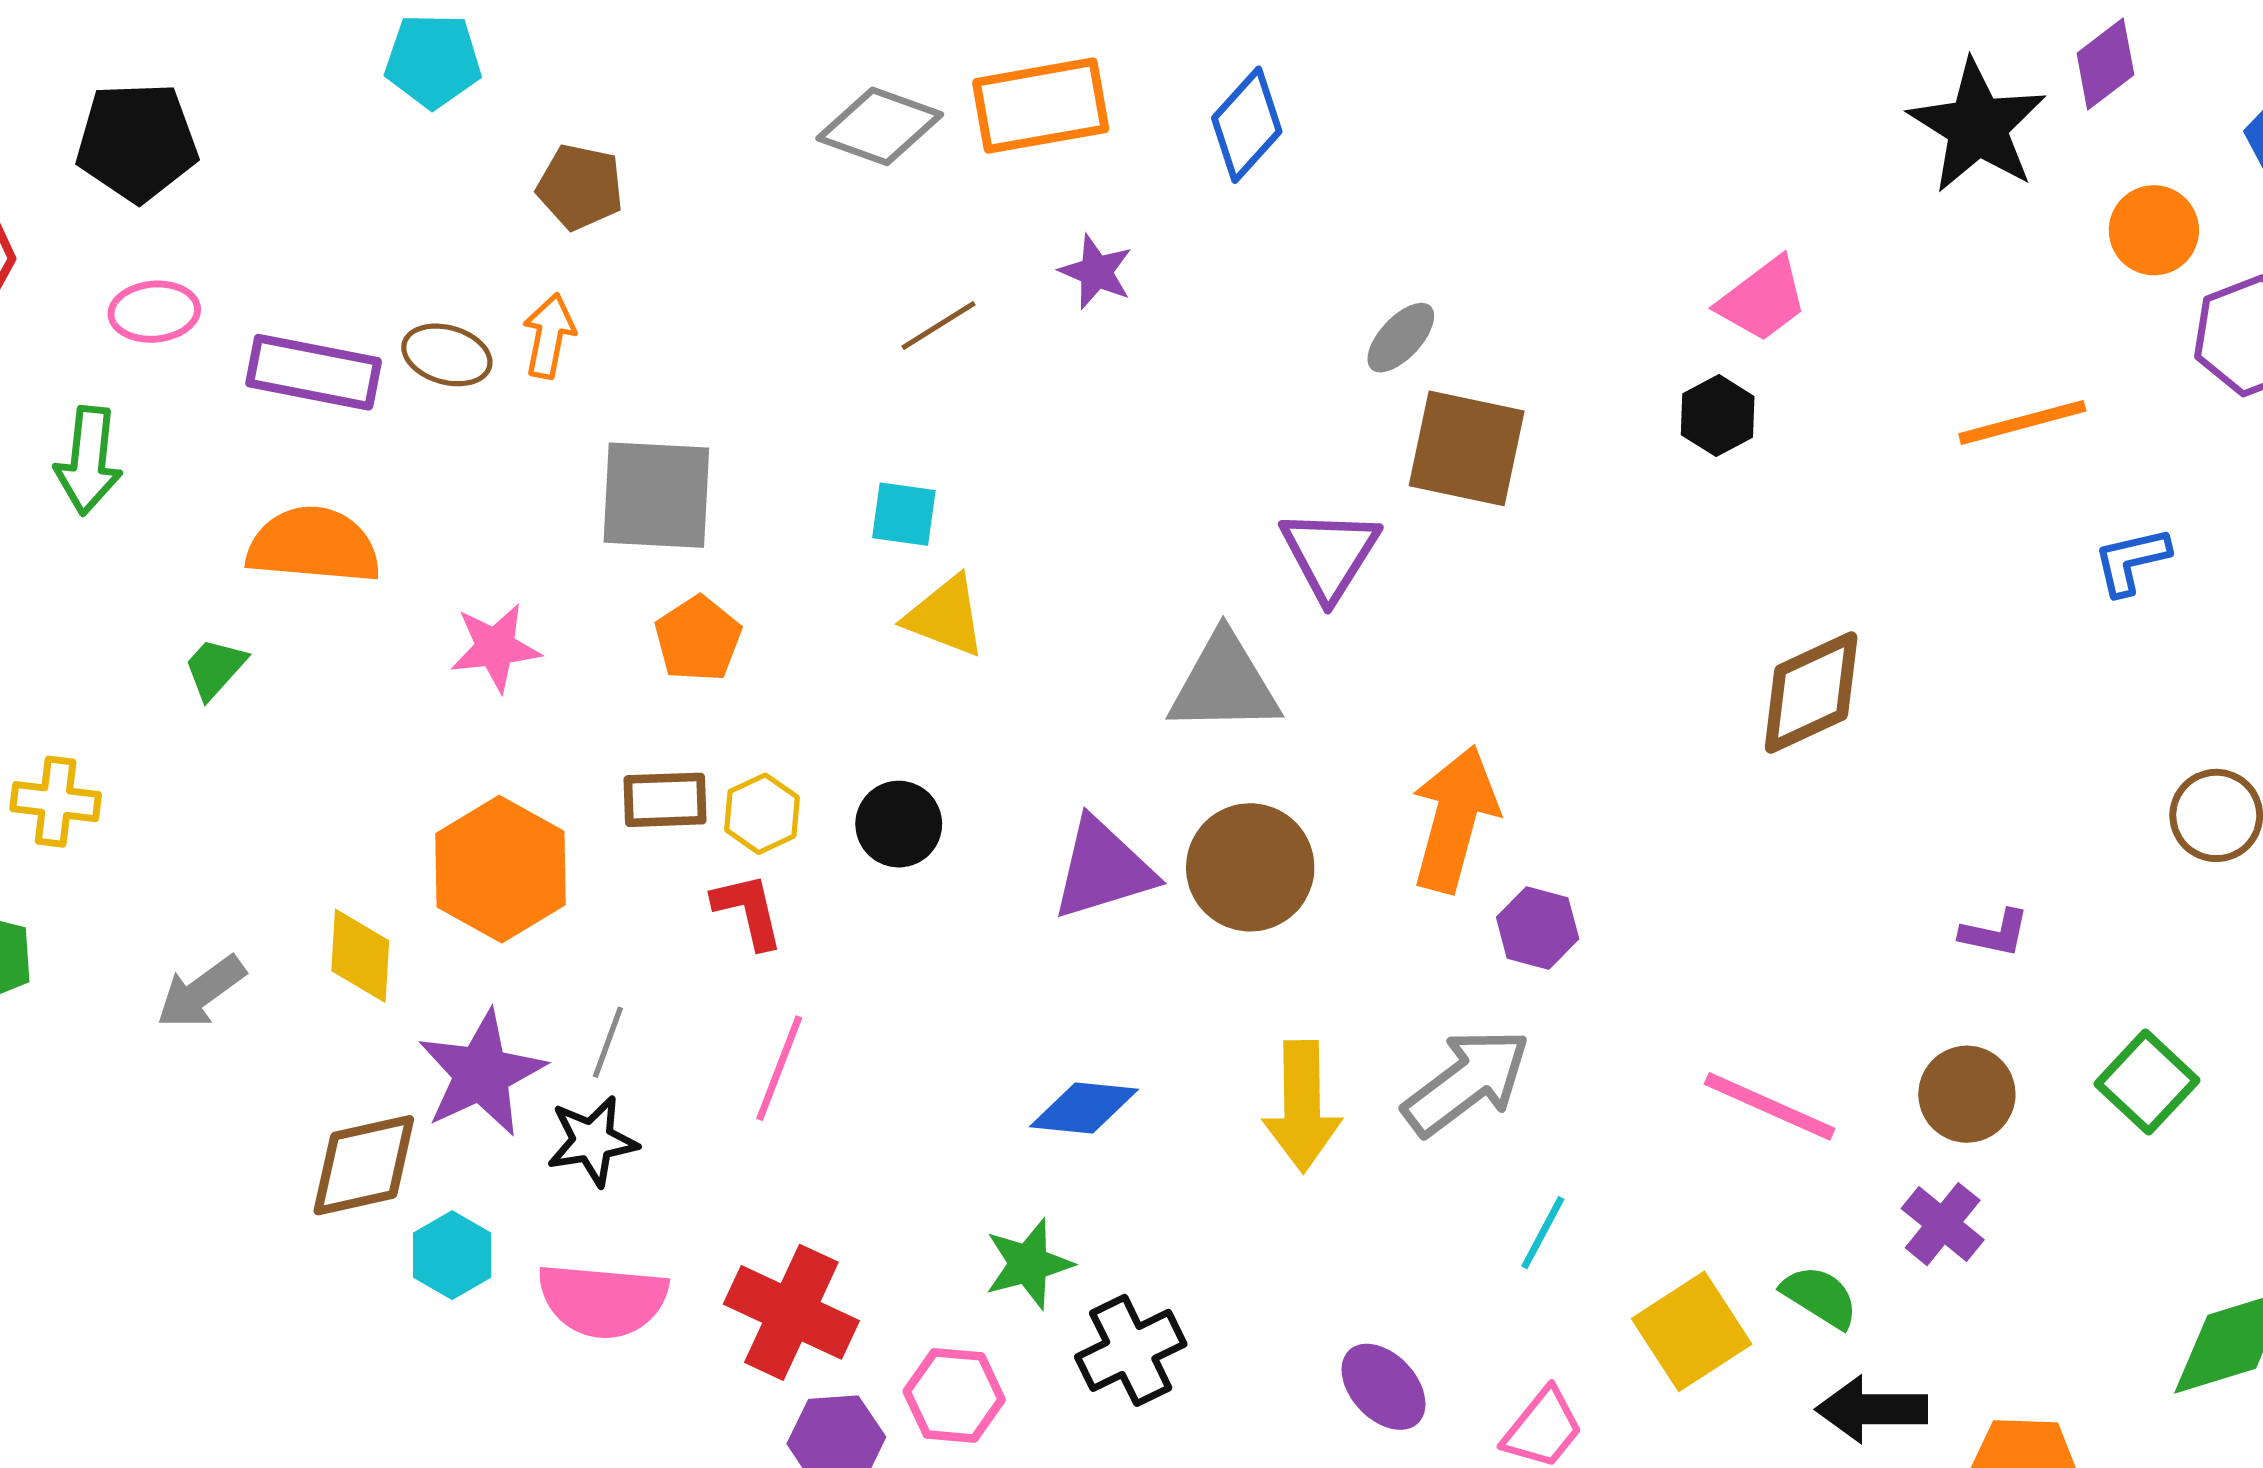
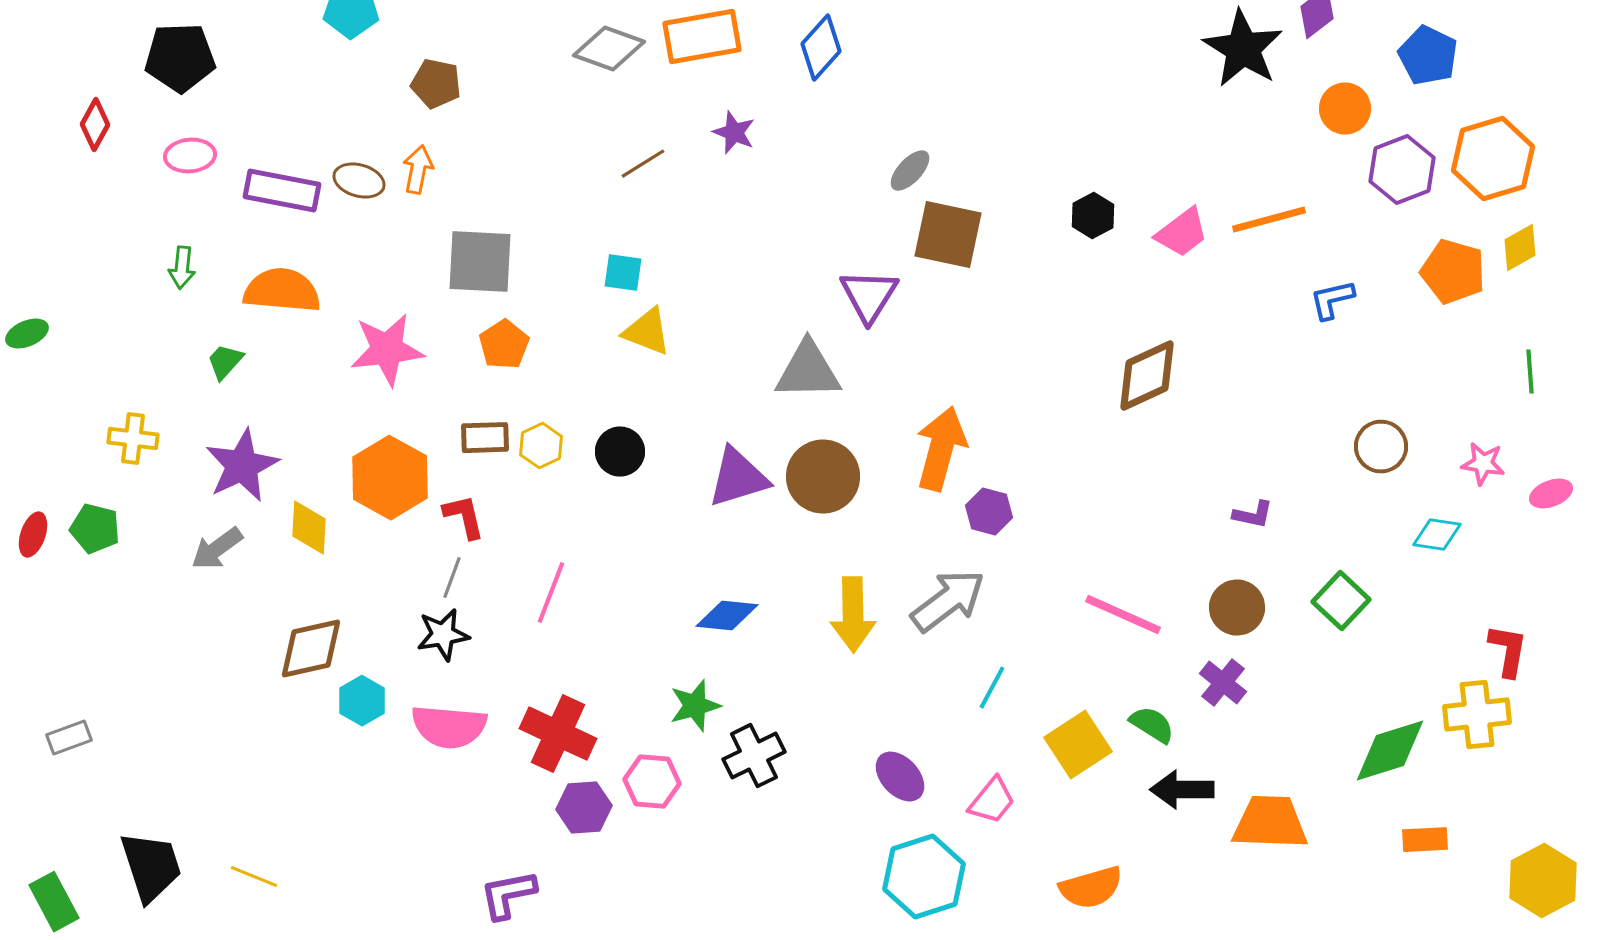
pink trapezoid: (1763, 300) -> (1182, 233), moved
green arrow: (88, 461) -> (182, 268), moved, size x0.7
pink star: (495, 648) -> (387, 350), size x1.4
red L-shape: (748, 911) -> (464, 517), moved
purple star: (481, 1073) -> (242, 466), moved

